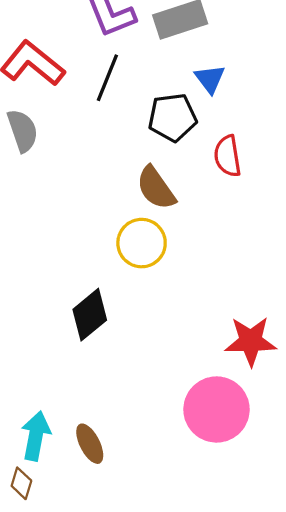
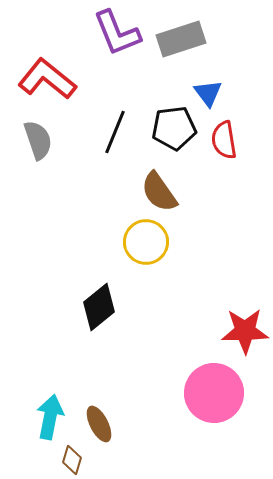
black line: (107, 78) -> (115, 132), moved
red semicircle: (228, 156) -> (224, 140), moved
brown diamond: (21, 483) -> (72, 460), moved

